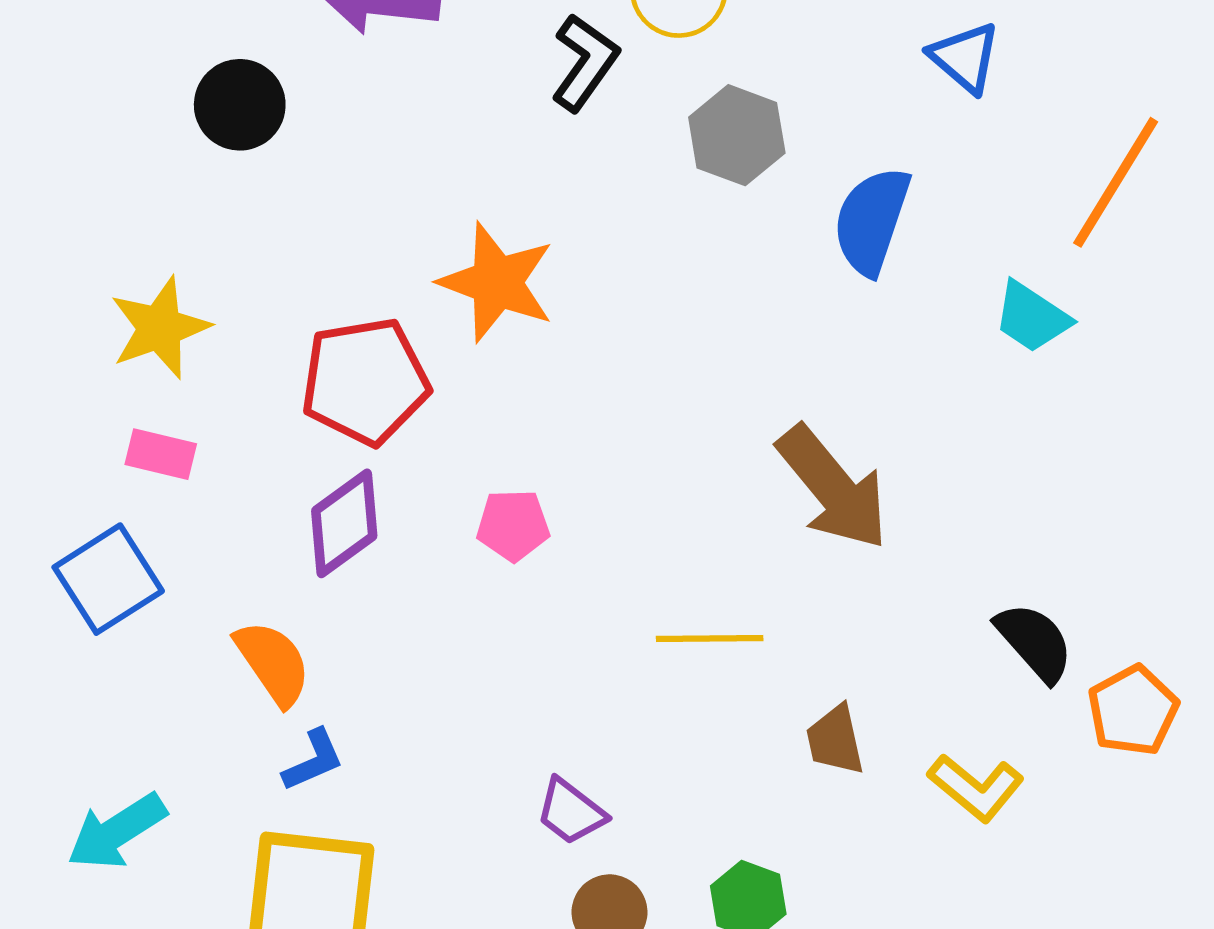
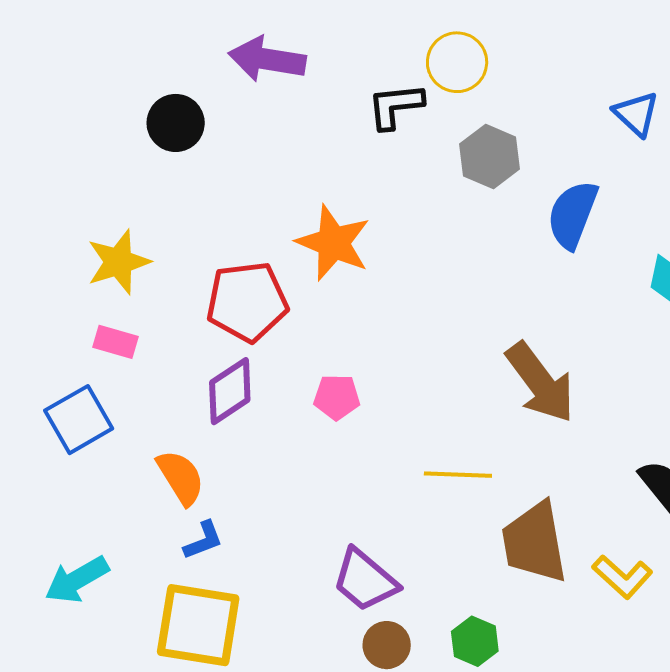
black L-shape: (585, 62) -> (395, 106), turned -134
brown trapezoid: (835, 740) -> (534, 542), size x1.8
purple trapezoid: (571, 812) -> (365, 580), size x1.5

